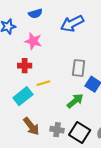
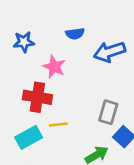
blue semicircle: (35, 14) -> (75, 34), moved
red cross: (25, 66) -> (37, 97), size x1.5

